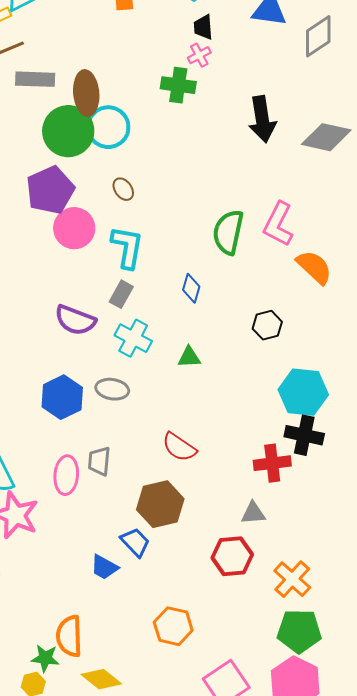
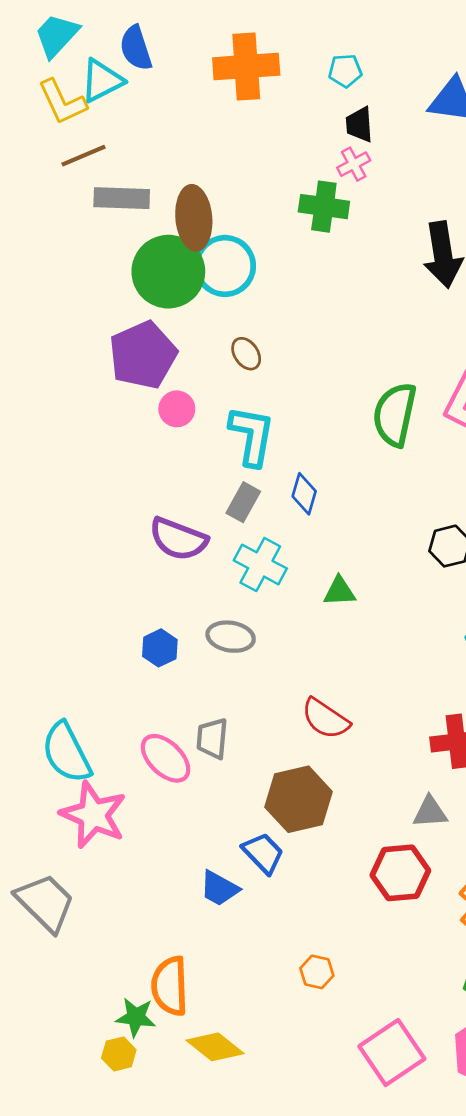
pink circle: (74, 228) -> (177, 409), size x0.6
blue diamond: (191, 288) -> (304, 494), moved
blue hexagon: (62, 397) -> (160, 648), size x0.6
pink ellipse: (66, 475) -> (166, 758), turned -51
orange hexagon: (173, 626) -> (317, 972), size x0.6

